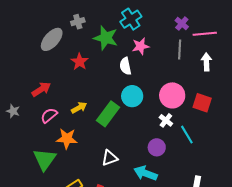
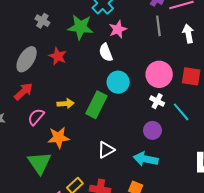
gray cross: (78, 22) -> (42, 21), moved, turned -32
gray ellipse: (52, 39) -> (27, 59), moved
yellow arrow: (79, 108) -> (66, 104), turned 35

